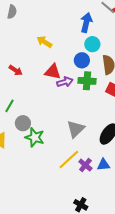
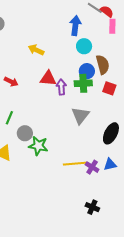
blue circle: (82, 60) -> (87, 71), moved
purple arrow: (65, 82) -> (61, 87), turned -70
gray triangle: (76, 129) -> (80, 115), moved
yellow line: (69, 160) -> (75, 164), turned 45

